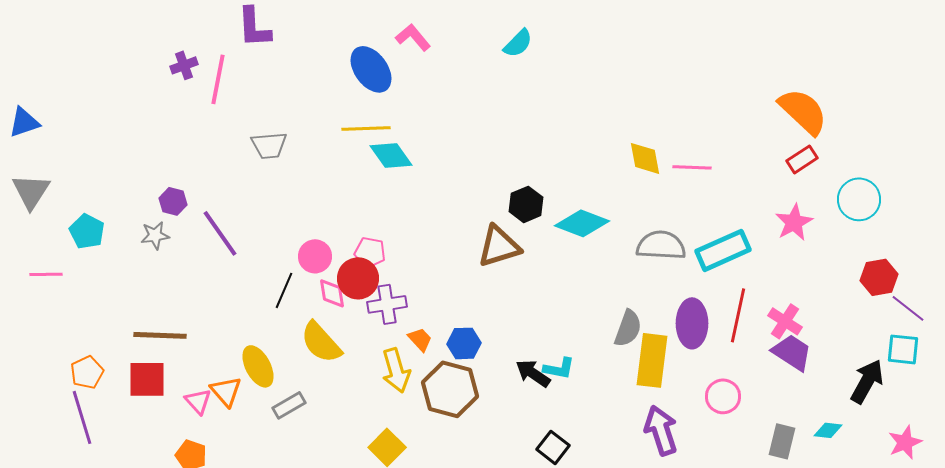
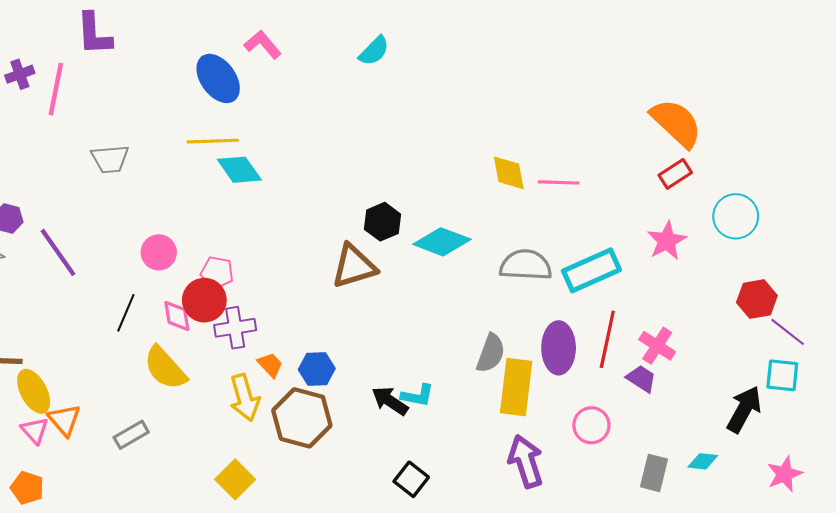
pink circle: (315, 256) -> (159, 252), moved
purple trapezoid: (792, 352) -> (641, 379), moved, size x0.7
yellow ellipse: (258, 366) -> (34, 391), moved

